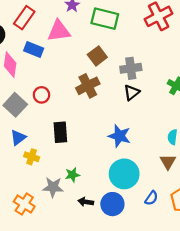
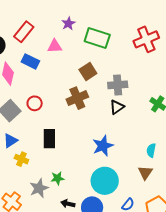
pink triangle: (59, 31) -> (55, 46), size x0.7
blue star: (119, 136) -> (103, 146), turned 30
gray star: (53, 187) -> (39, 188), turned -30

